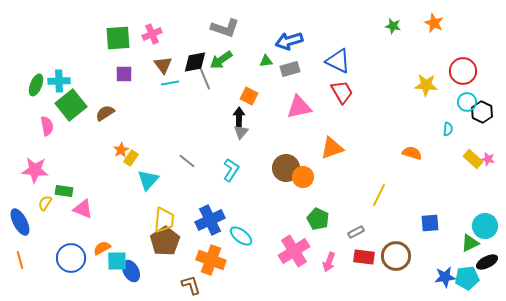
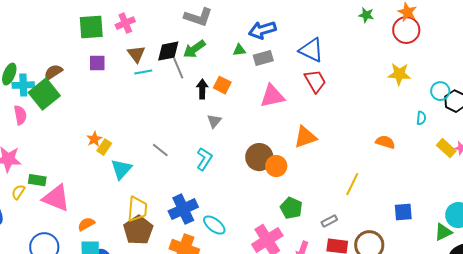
red circle: (463, 71) -> (406, 30), moved
cyan cross: (59, 81) -> (23, 85), moved
brown semicircle: (105, 113) -> (53, 72), moved
black arrow: (239, 117) -> (202, 89), moved
pink triangle: (83, 209) -> (56, 198), size x1.4
orange semicircle: (102, 248) -> (86, 224), moved

